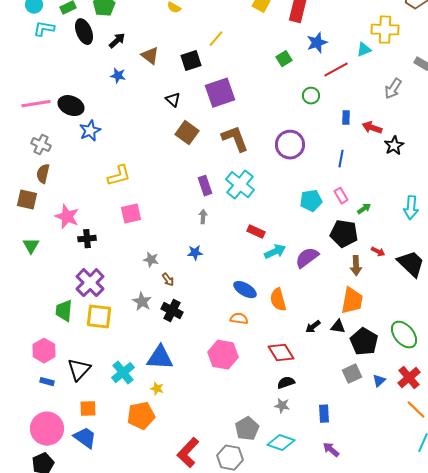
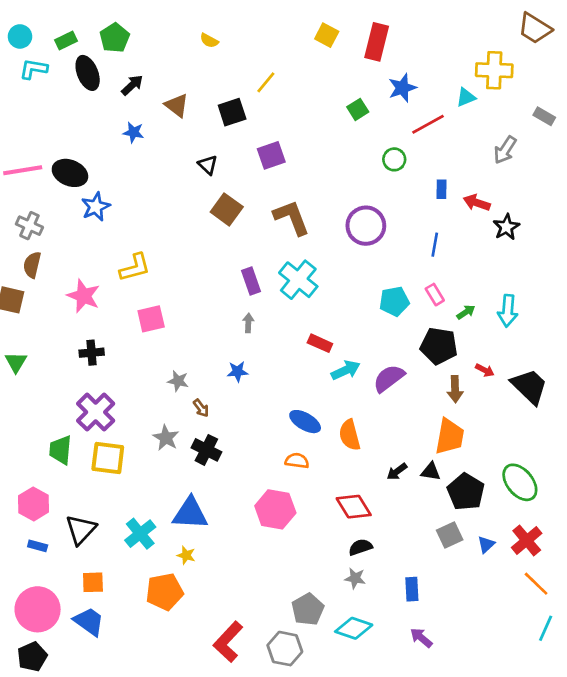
purple square: (220, 93) -> (271, 155), size x0.7
cyan arrow: (411, 208) -> (508, 311), moved
pink star: (67, 217) -> (83, 296), moved

